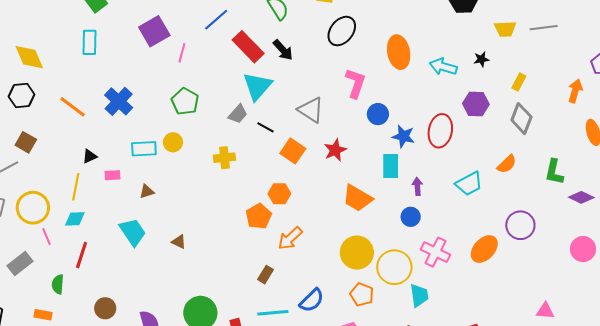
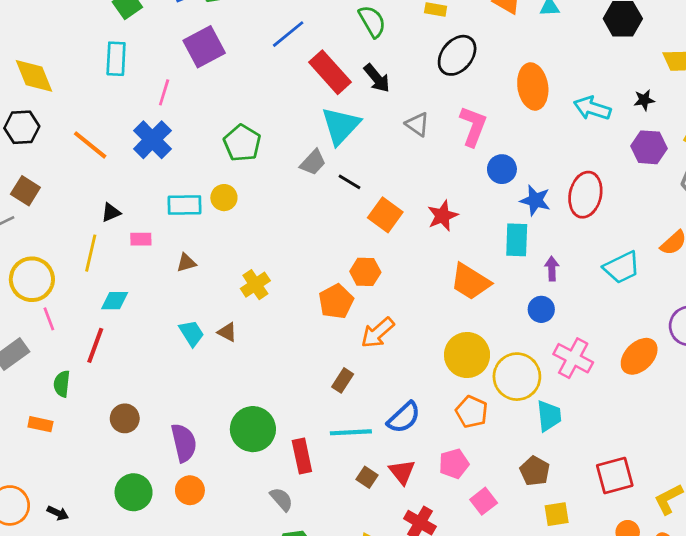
pink line: (182, 53) -> (164, 92), moved
purple hexagon: (476, 104) -> (649, 147), moved
gray triangle: (311, 110) -> (417, 124), moved, size x0.7
yellow cross: (224, 158) -> (255, 285), moved, turned -30
cyan diamond: (75, 219) -> (115, 301), moved
cyan trapezoid: (133, 232) -> (192, 333), moved, size x0.7

